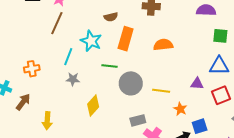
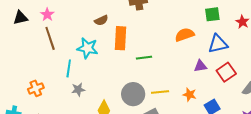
brown line: (57, 23) -> (50, 38), turned -30
orange semicircle: (163, 45) -> (185, 35), moved
green line: (110, 66) -> (144, 58), moved
gray circle: (131, 83) -> (133, 94), moved
yellow line: (161, 91) -> (160, 92), moved

